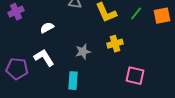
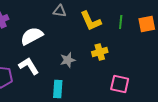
green line: (136, 14) -> (121, 22), turned -32
white semicircle: (47, 28) -> (32, 36), size x1.6

